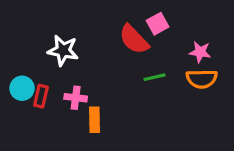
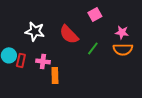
red semicircle: (134, 39) -> (69, 34), moved
green line: (154, 77) -> (93, 48), turned -40

